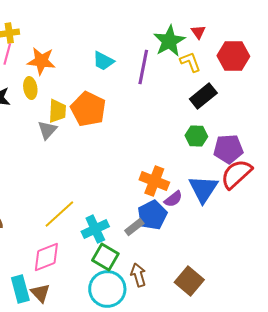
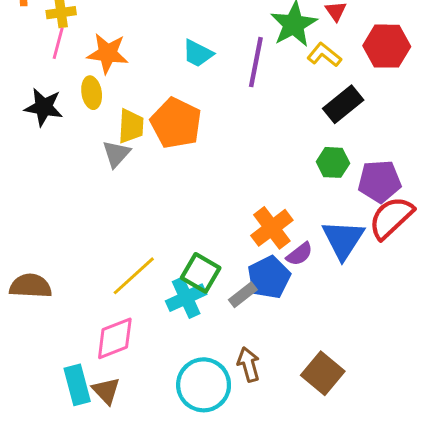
yellow L-shape: (190, 62) -> (324, 55), turned -30
orange cross: (154, 181) -> (272, 228), turned 32
green square: (105, 257) -> (201, 273), moved

